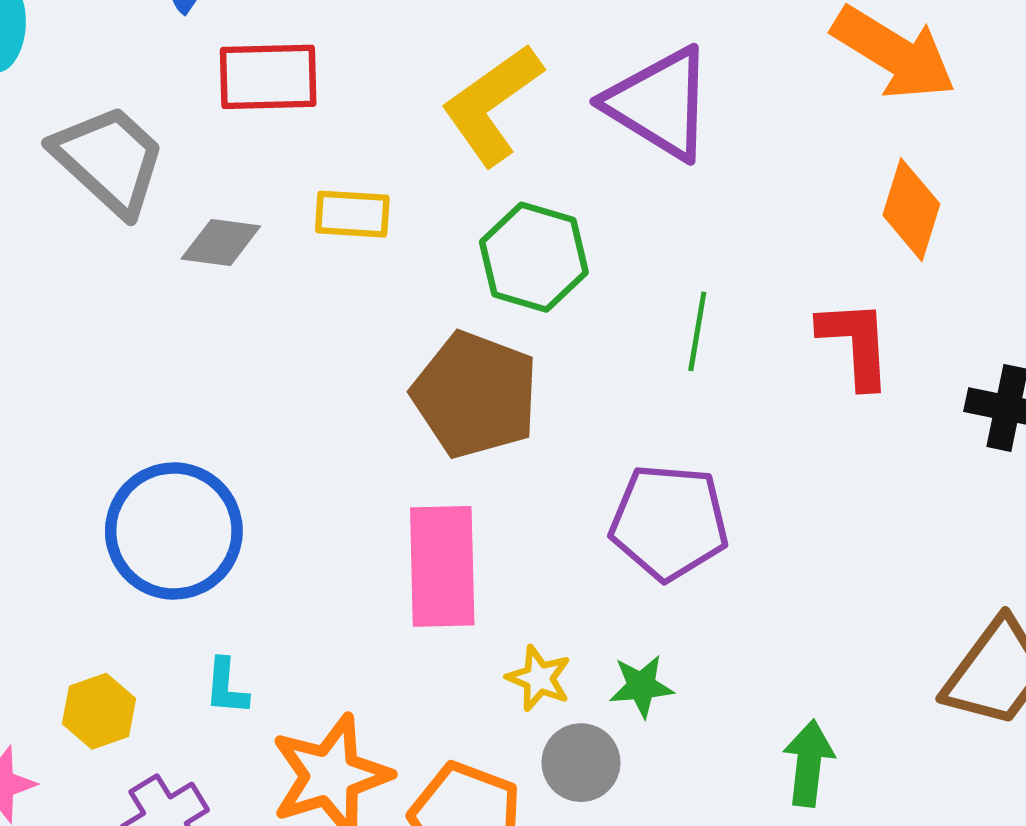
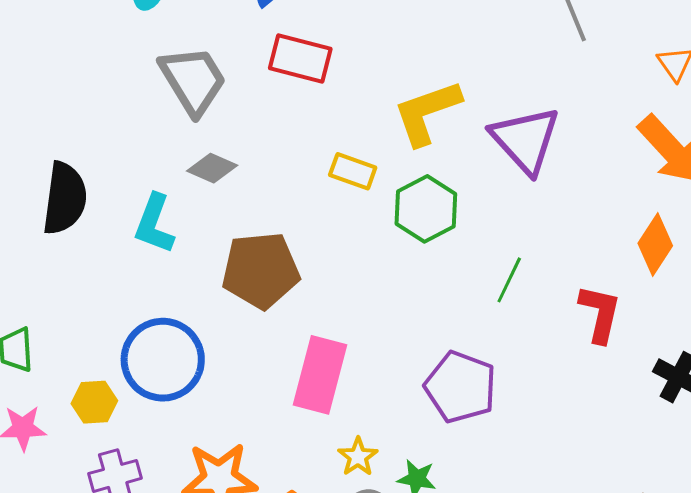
yellow rectangle: (352, 214) -> (353, 171), moved
gray diamond: (221, 243) -> (212, 168), moved
brown pentagon: (475, 395) -> (261, 270), moved, turned 30
blue circle: (174, 531) -> (163, 360), moved
cyan L-shape: (226, 687) -> (154, 224), moved, size x1.6

